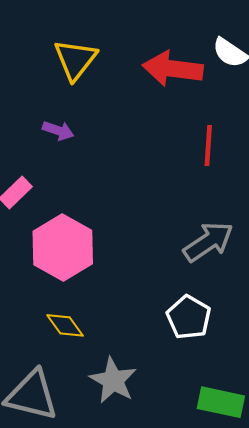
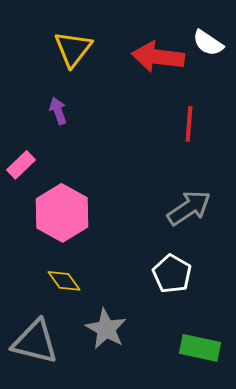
purple arrow: (58, 131) -> (58, 111), turned -128

